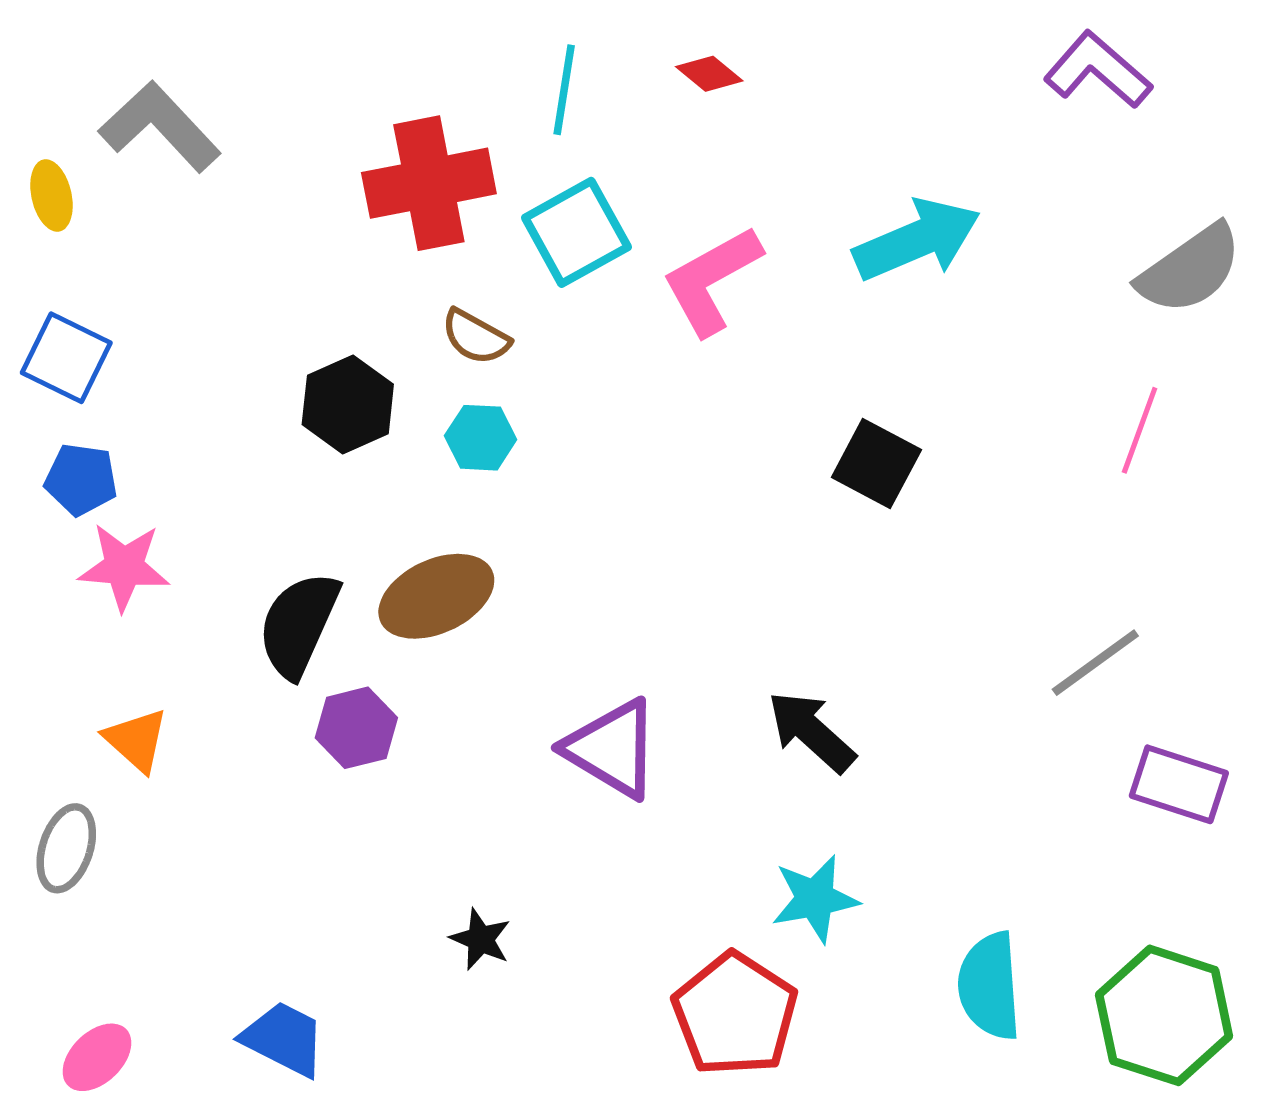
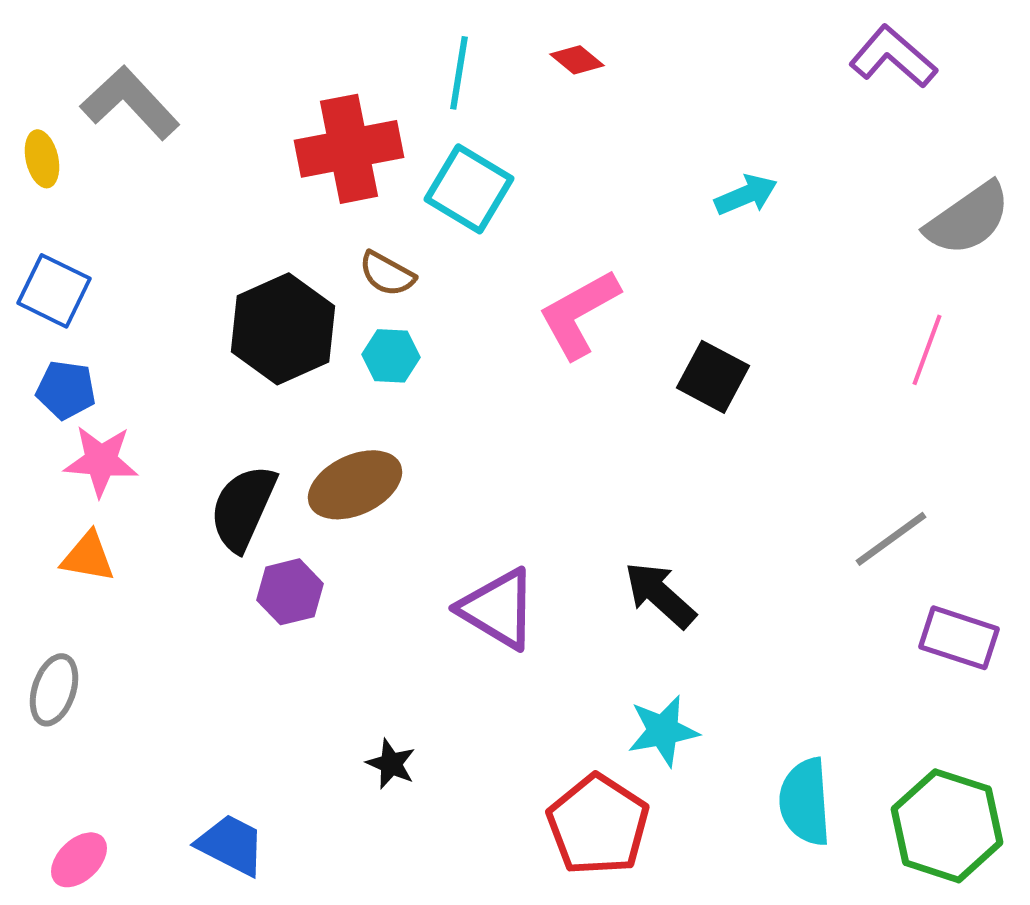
cyan square: (576, 232) -> (469, 189), turned -30
cyan arrow: (917, 240) -> (746, 195), size x0.6
pink L-shape: (712, 280) -> (579, 314), moved
black hexagon: (348, 404) -> (283, 329), size x1.4
orange triangle: (136, 740) -> (88, 557), moved, turned -32

